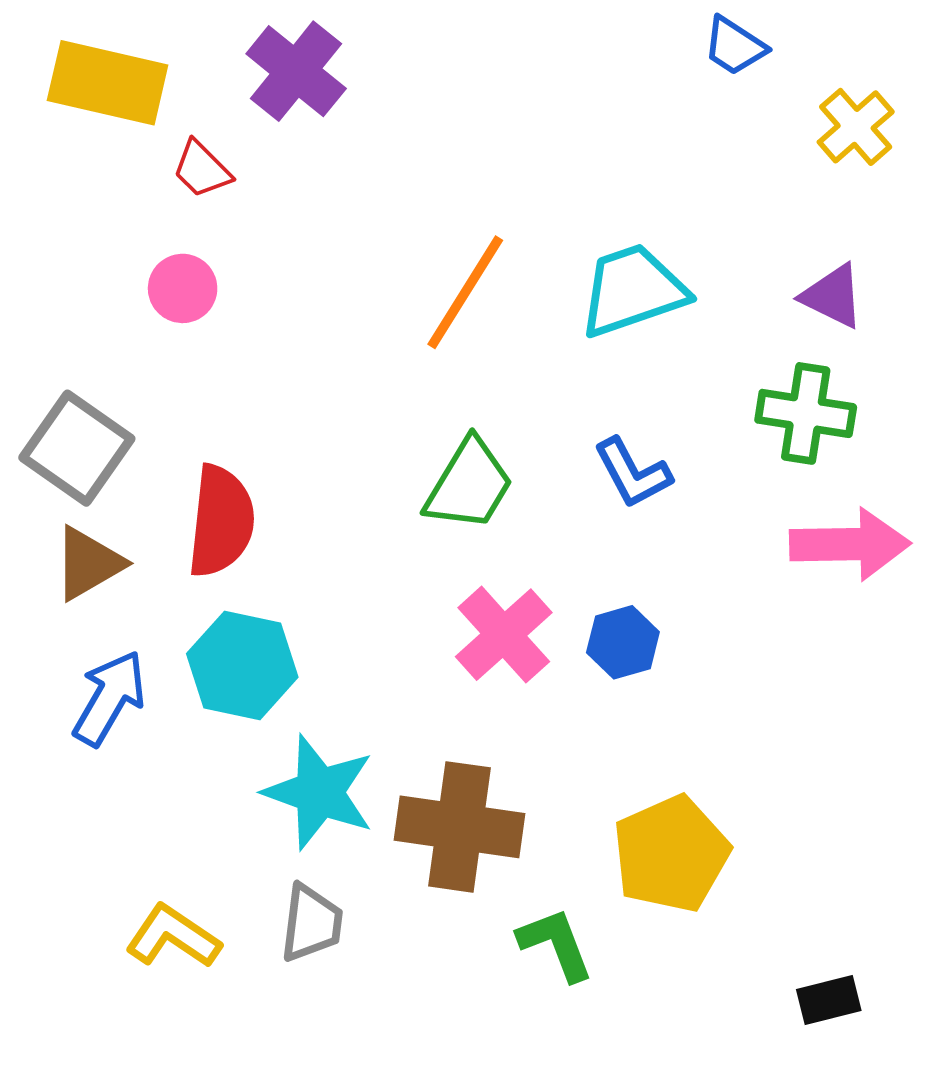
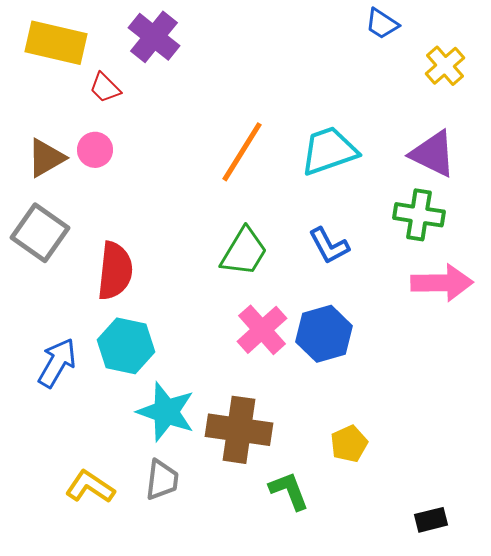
purple triangle: (833, 296) -> (433, 154), size x1.4
brown triangle: (88, 563) -> (46, 158), moved
blue hexagon: (623, 642) -> (324, 334), size x1.5
yellow pentagon: (671, 854) -> (349, 444), size x0.6

